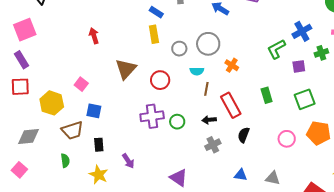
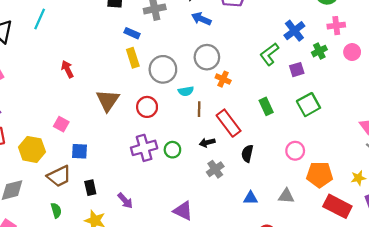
gray circle: (208, 44) -> (207, 57), moved
gray circle: (179, 49) -> (163, 69), size x1.6
orange pentagon: (319, 133) -> (320, 175), moved

